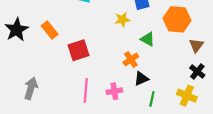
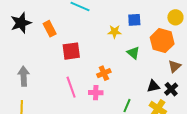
orange cross: (131, 59) -> (104, 73), moved
black triangle: (141, 79) -> (153, 86), moved
gray arrow: (31, 88) -> (24, 76), turned -30
pink line: (86, 90) -> (71, 87), turned -35

